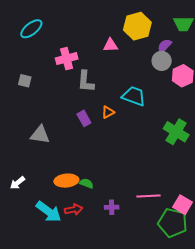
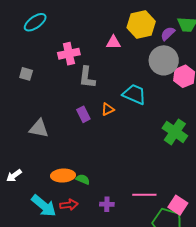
purple semicircle: (164, 46) -> (168, 34), moved
gray circle: (162, 61) -> (164, 60), size x1.5

